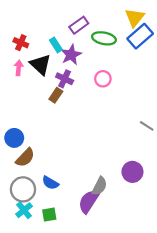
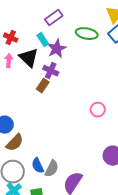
purple rectangle: (79, 25) -> (54, 18), moved
pink circle: (103, 79) -> (98, 110), moved
blue semicircle: (50, 183) -> (38, 166), turned 35
gray semicircle: (100, 186) -> (52, 169), moved

